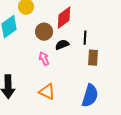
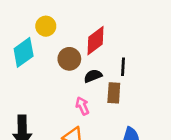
brown rectangle: (93, 58) -> (114, 93), moved
pink arrow: (44, 59) -> (82, 106), moved

